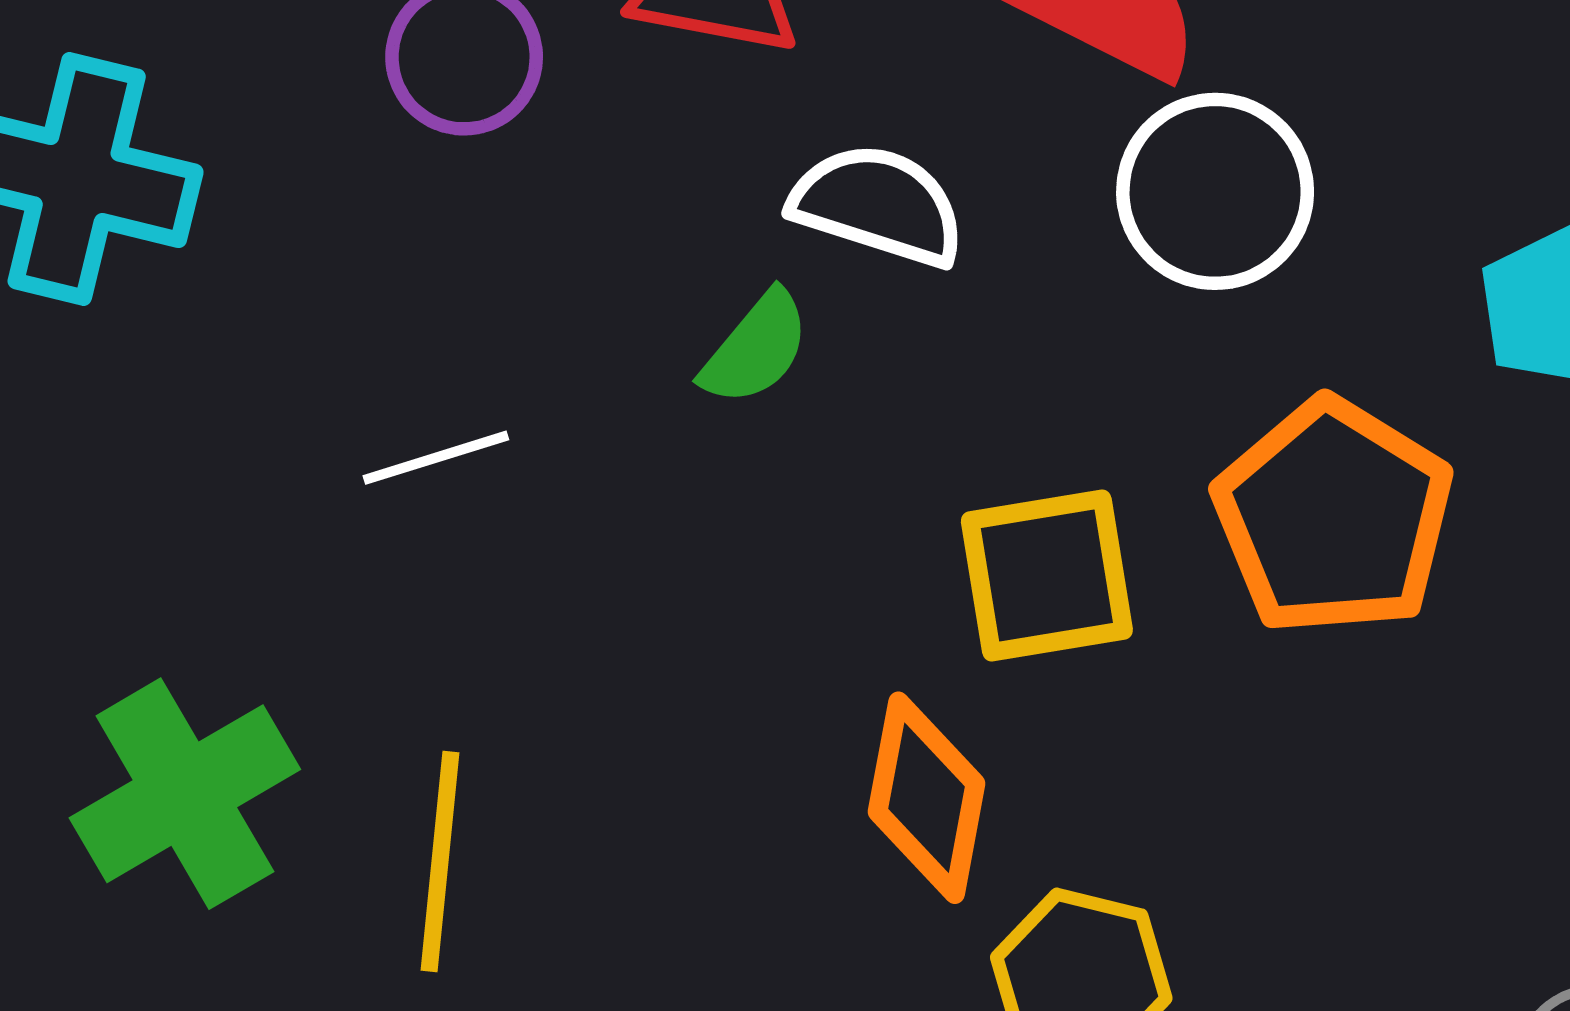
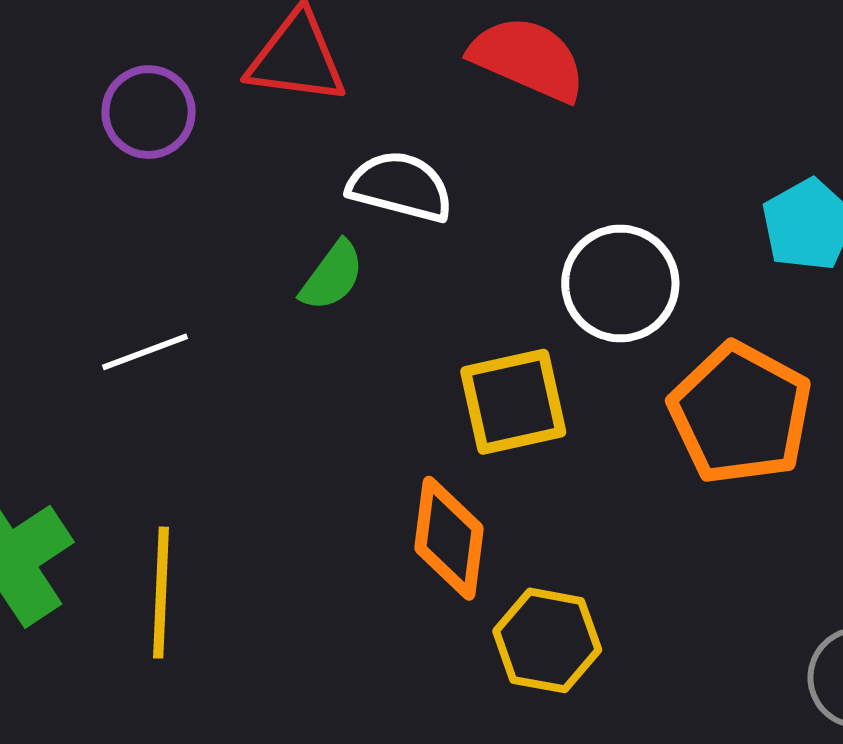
white circle: (1215, 191) -> (620, 284), moved
orange pentagon: (1334, 517) -> (740, 413), moved

